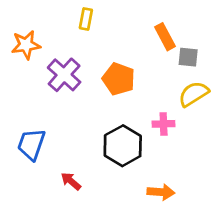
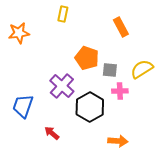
gray square: (188, 57) -> (110, 70), moved
purple cross: (64, 75) -> (62, 86), moved

